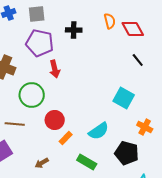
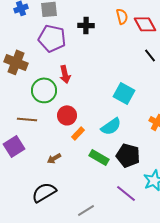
red arrow: (55, 69) -> (65, 74), moved
cyan square: (124, 98) -> (124, 93), moved
black pentagon: (127, 153) -> (128, 155), moved

